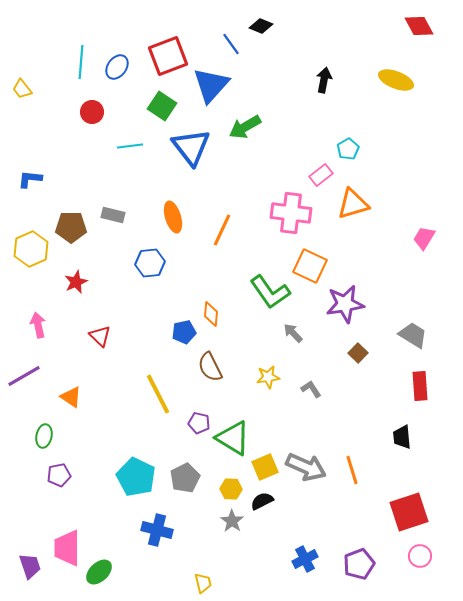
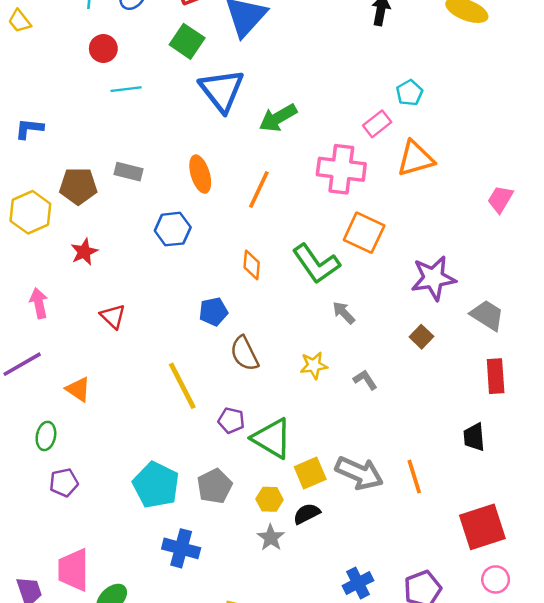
green arrow: (245, 127) -> (278, 118), moved
cyan line: (130, 146) -> (126, 89), moved
purple star: (345, 304) -> (433, 278), moved
orange diamond: (211, 314) -> (252, 265), moved

